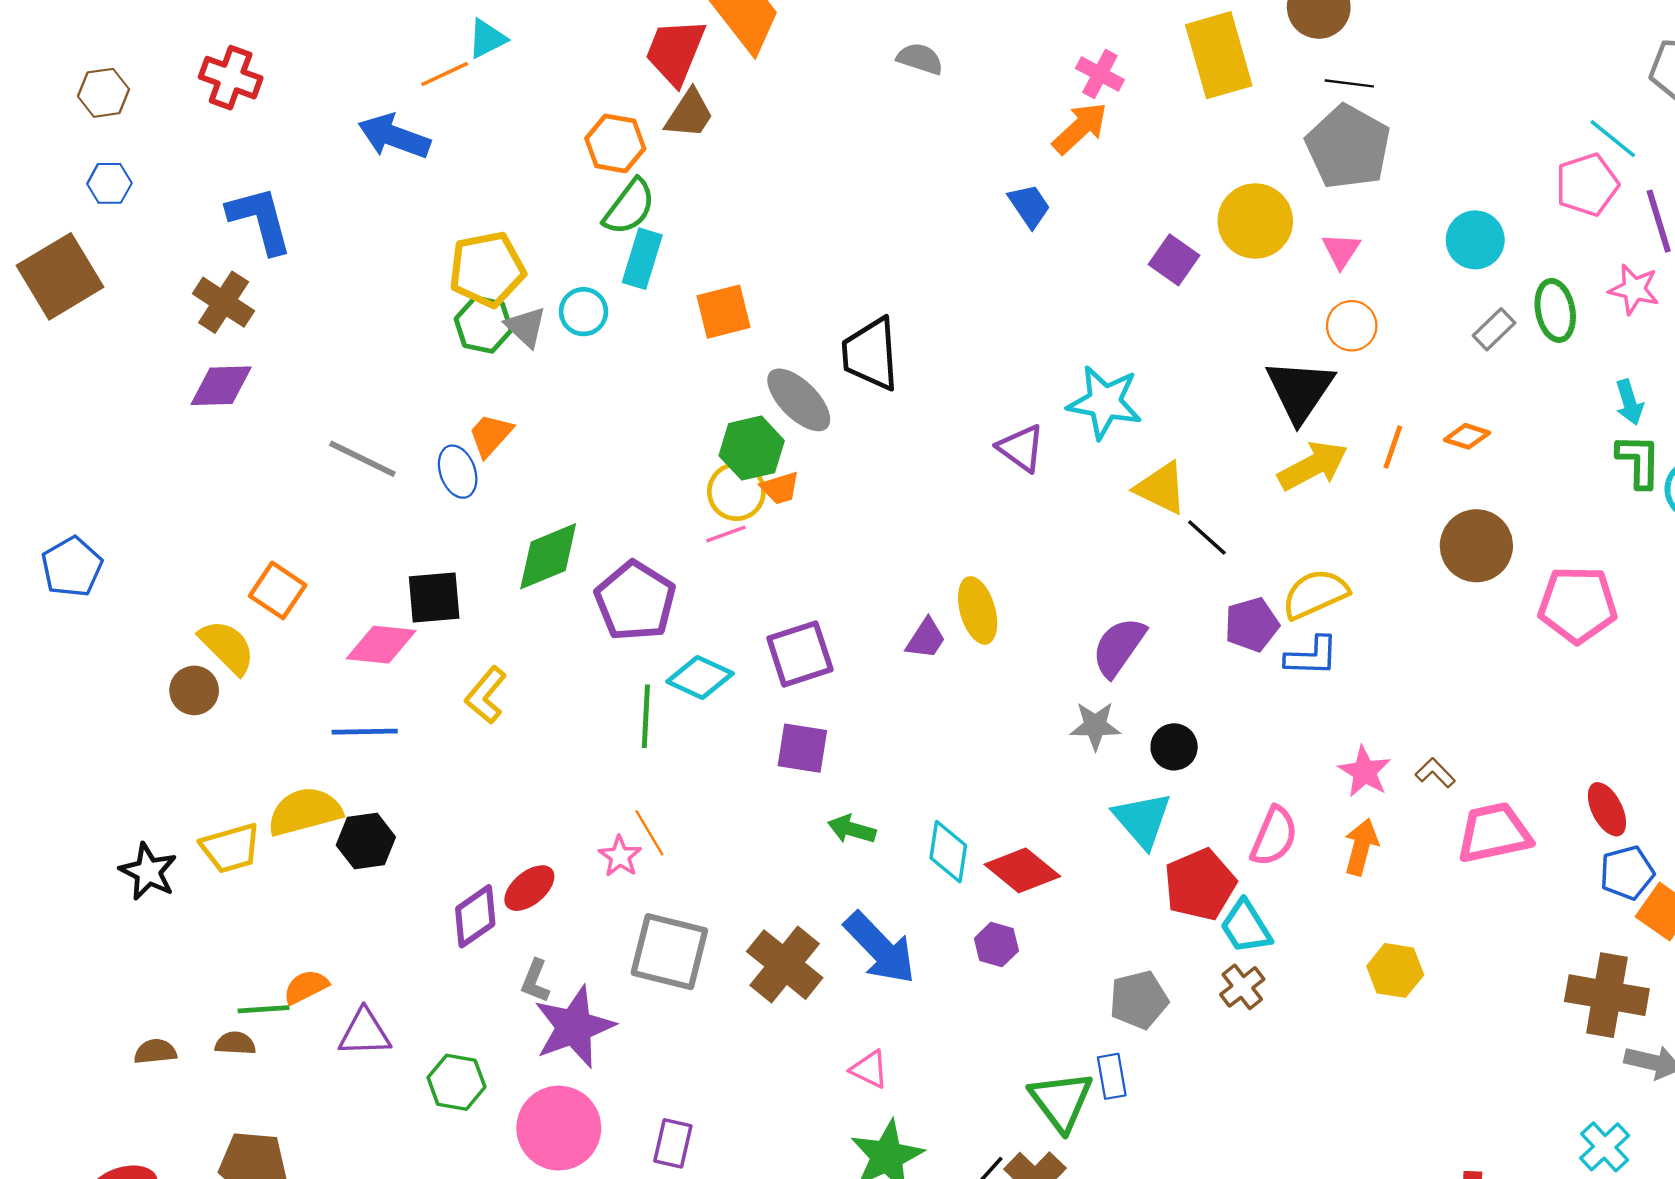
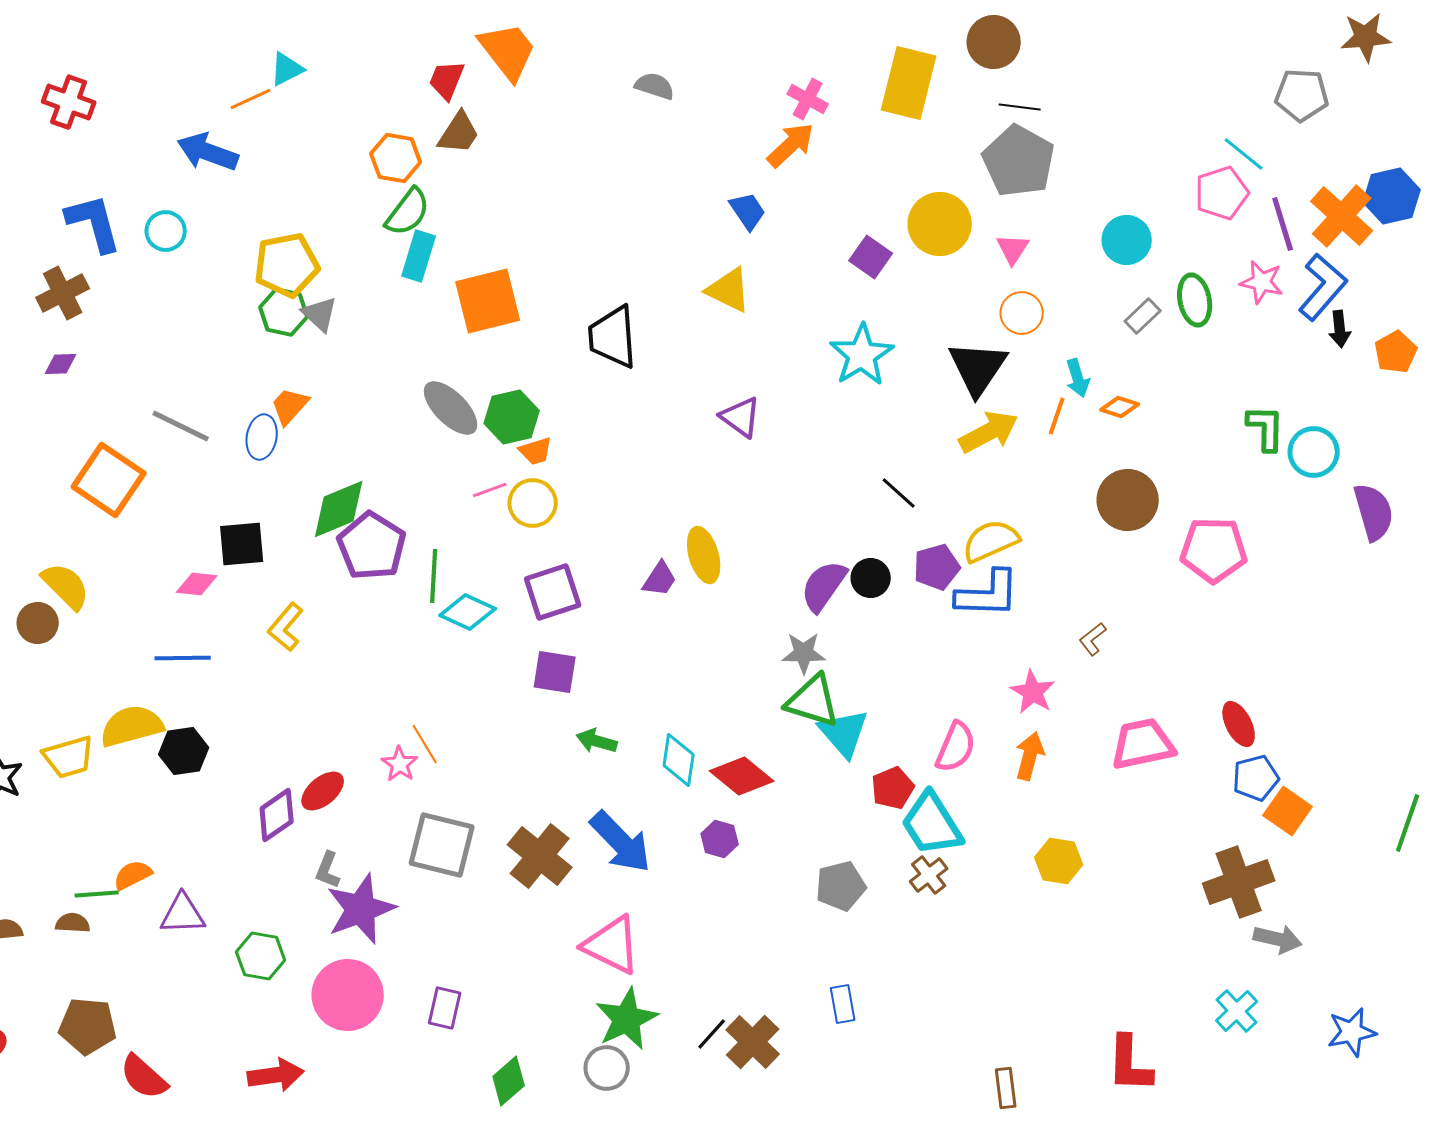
red trapezoid: (675, 52) -> (447, 80), size x0.7
yellow rectangle: (1219, 55) -> (909, 83), turned 30
brown cross: (224, 302) -> (63, 293), turned 30
cyan circle: (583, 312) -> (166, 231), moved
orange square: (723, 312) -> (488, 301), size x1.4
purple diamond: (221, 386) -> (61, 364), size x0.6
gray ellipse: (799, 400) -> (451, 408), moved
cyan star: (1105, 402) -> (862, 355), moved, turned 30
cyan arrow: (1629, 402) -> (1078, 378), moved
blue ellipse: (458, 472) -> (262, 437), turned 30
yellow triangle: (1161, 488) -> (729, 290), moved
yellow circle: (736, 492) -> (533, 503), moved
orange square: (278, 590) -> (109, 480), moved, size x1.5
purple pentagon: (635, 601) -> (372, 546), moved
pink diamond: (381, 645) -> (197, 584), size x0.7
blue L-shape: (1312, 656) -> (988, 594), size x1.4
green line: (646, 716) -> (434, 576), moved
black circle: (1174, 747) -> (871, 578), moved
brown L-shape: (1435, 773) -> (1093, 639), moved, turned -84
red pentagon: (1200, 885) -> (893, 788), size x0.7
cyan trapezoid: (1246, 927) -> (932, 824), size x1.4
brown cross: (1607, 995) -> (1239, 882), turned -30
pink triangle: (869, 1069) -> (612, 945), size x1.8
blue rectangle: (1112, 1076) -> (843, 1004), moved
green triangle: (1061, 1101) -> (813, 701), moved, turned -36

